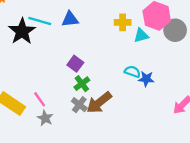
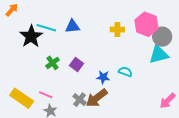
cyan triangle: (141, 36) -> (159, 55), moved, size x1.5
blue star: (146, 79) -> (103, 77), moved
green cross: (82, 84) -> (52, 63), moved
pink line: (40, 99) -> (46, 95), turned -32

